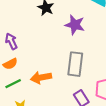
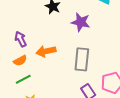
orange arrow: (41, 78) -> (46, 51), moved

